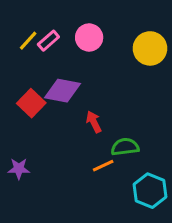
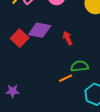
red arrow: (94, 122) -> (68, 38), moved
purple star: (19, 169) -> (13, 91), moved

